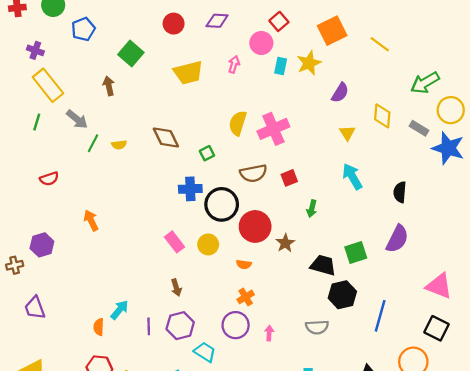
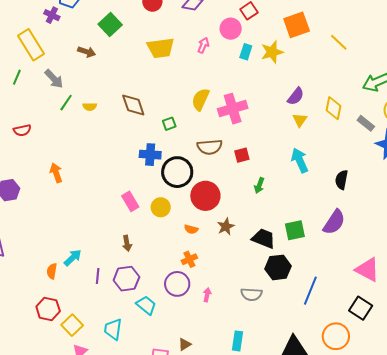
purple cross: (35, 50) -> (52, 15), moved
brown arrow: (109, 86) -> (87, 52), turned 114
purple semicircle: (340, 93) -> (296, 96), moved
brown star: (285, 243) -> (226, 227), moved

